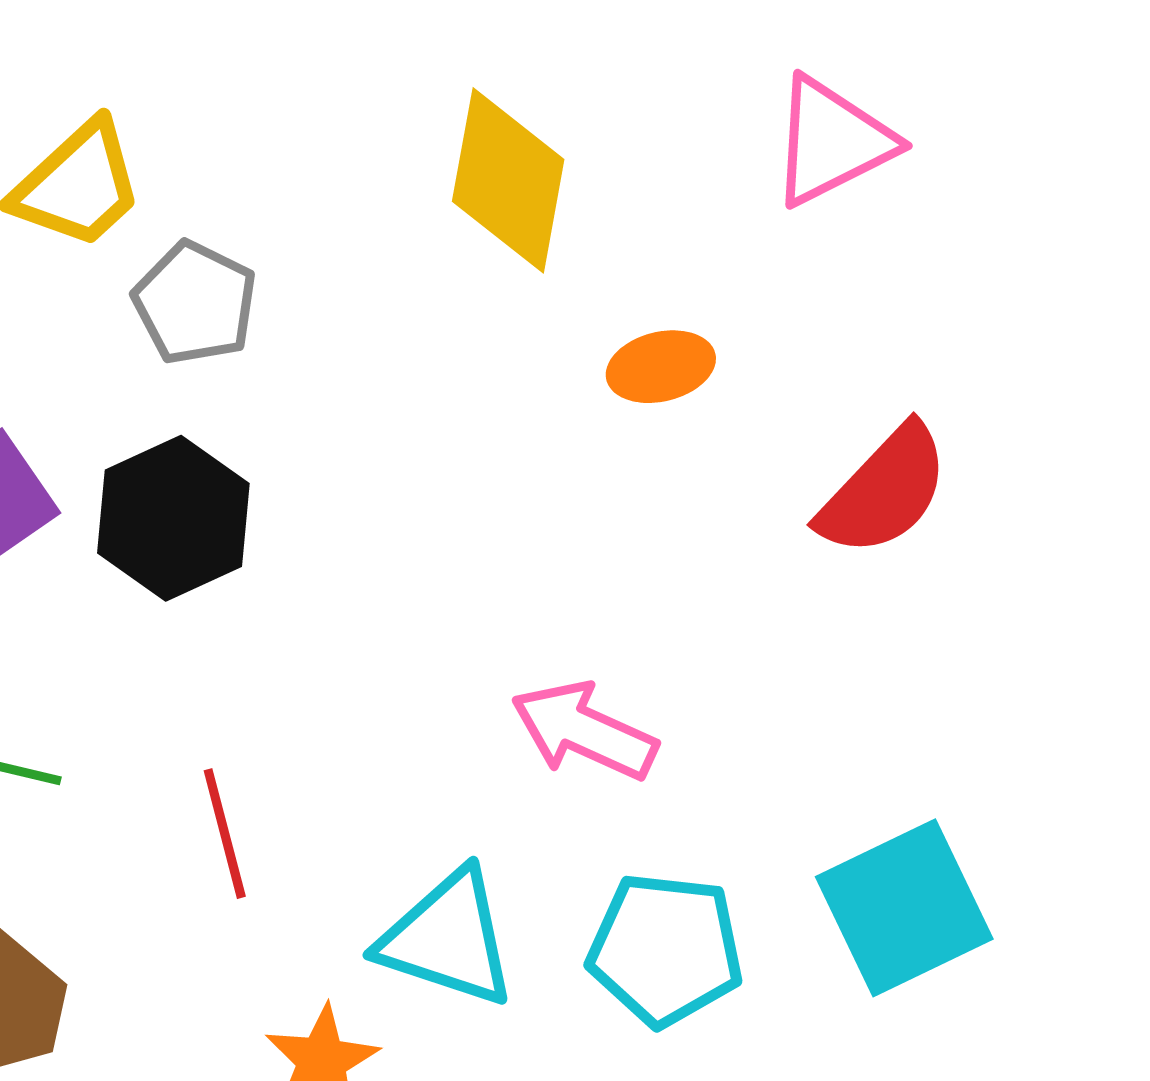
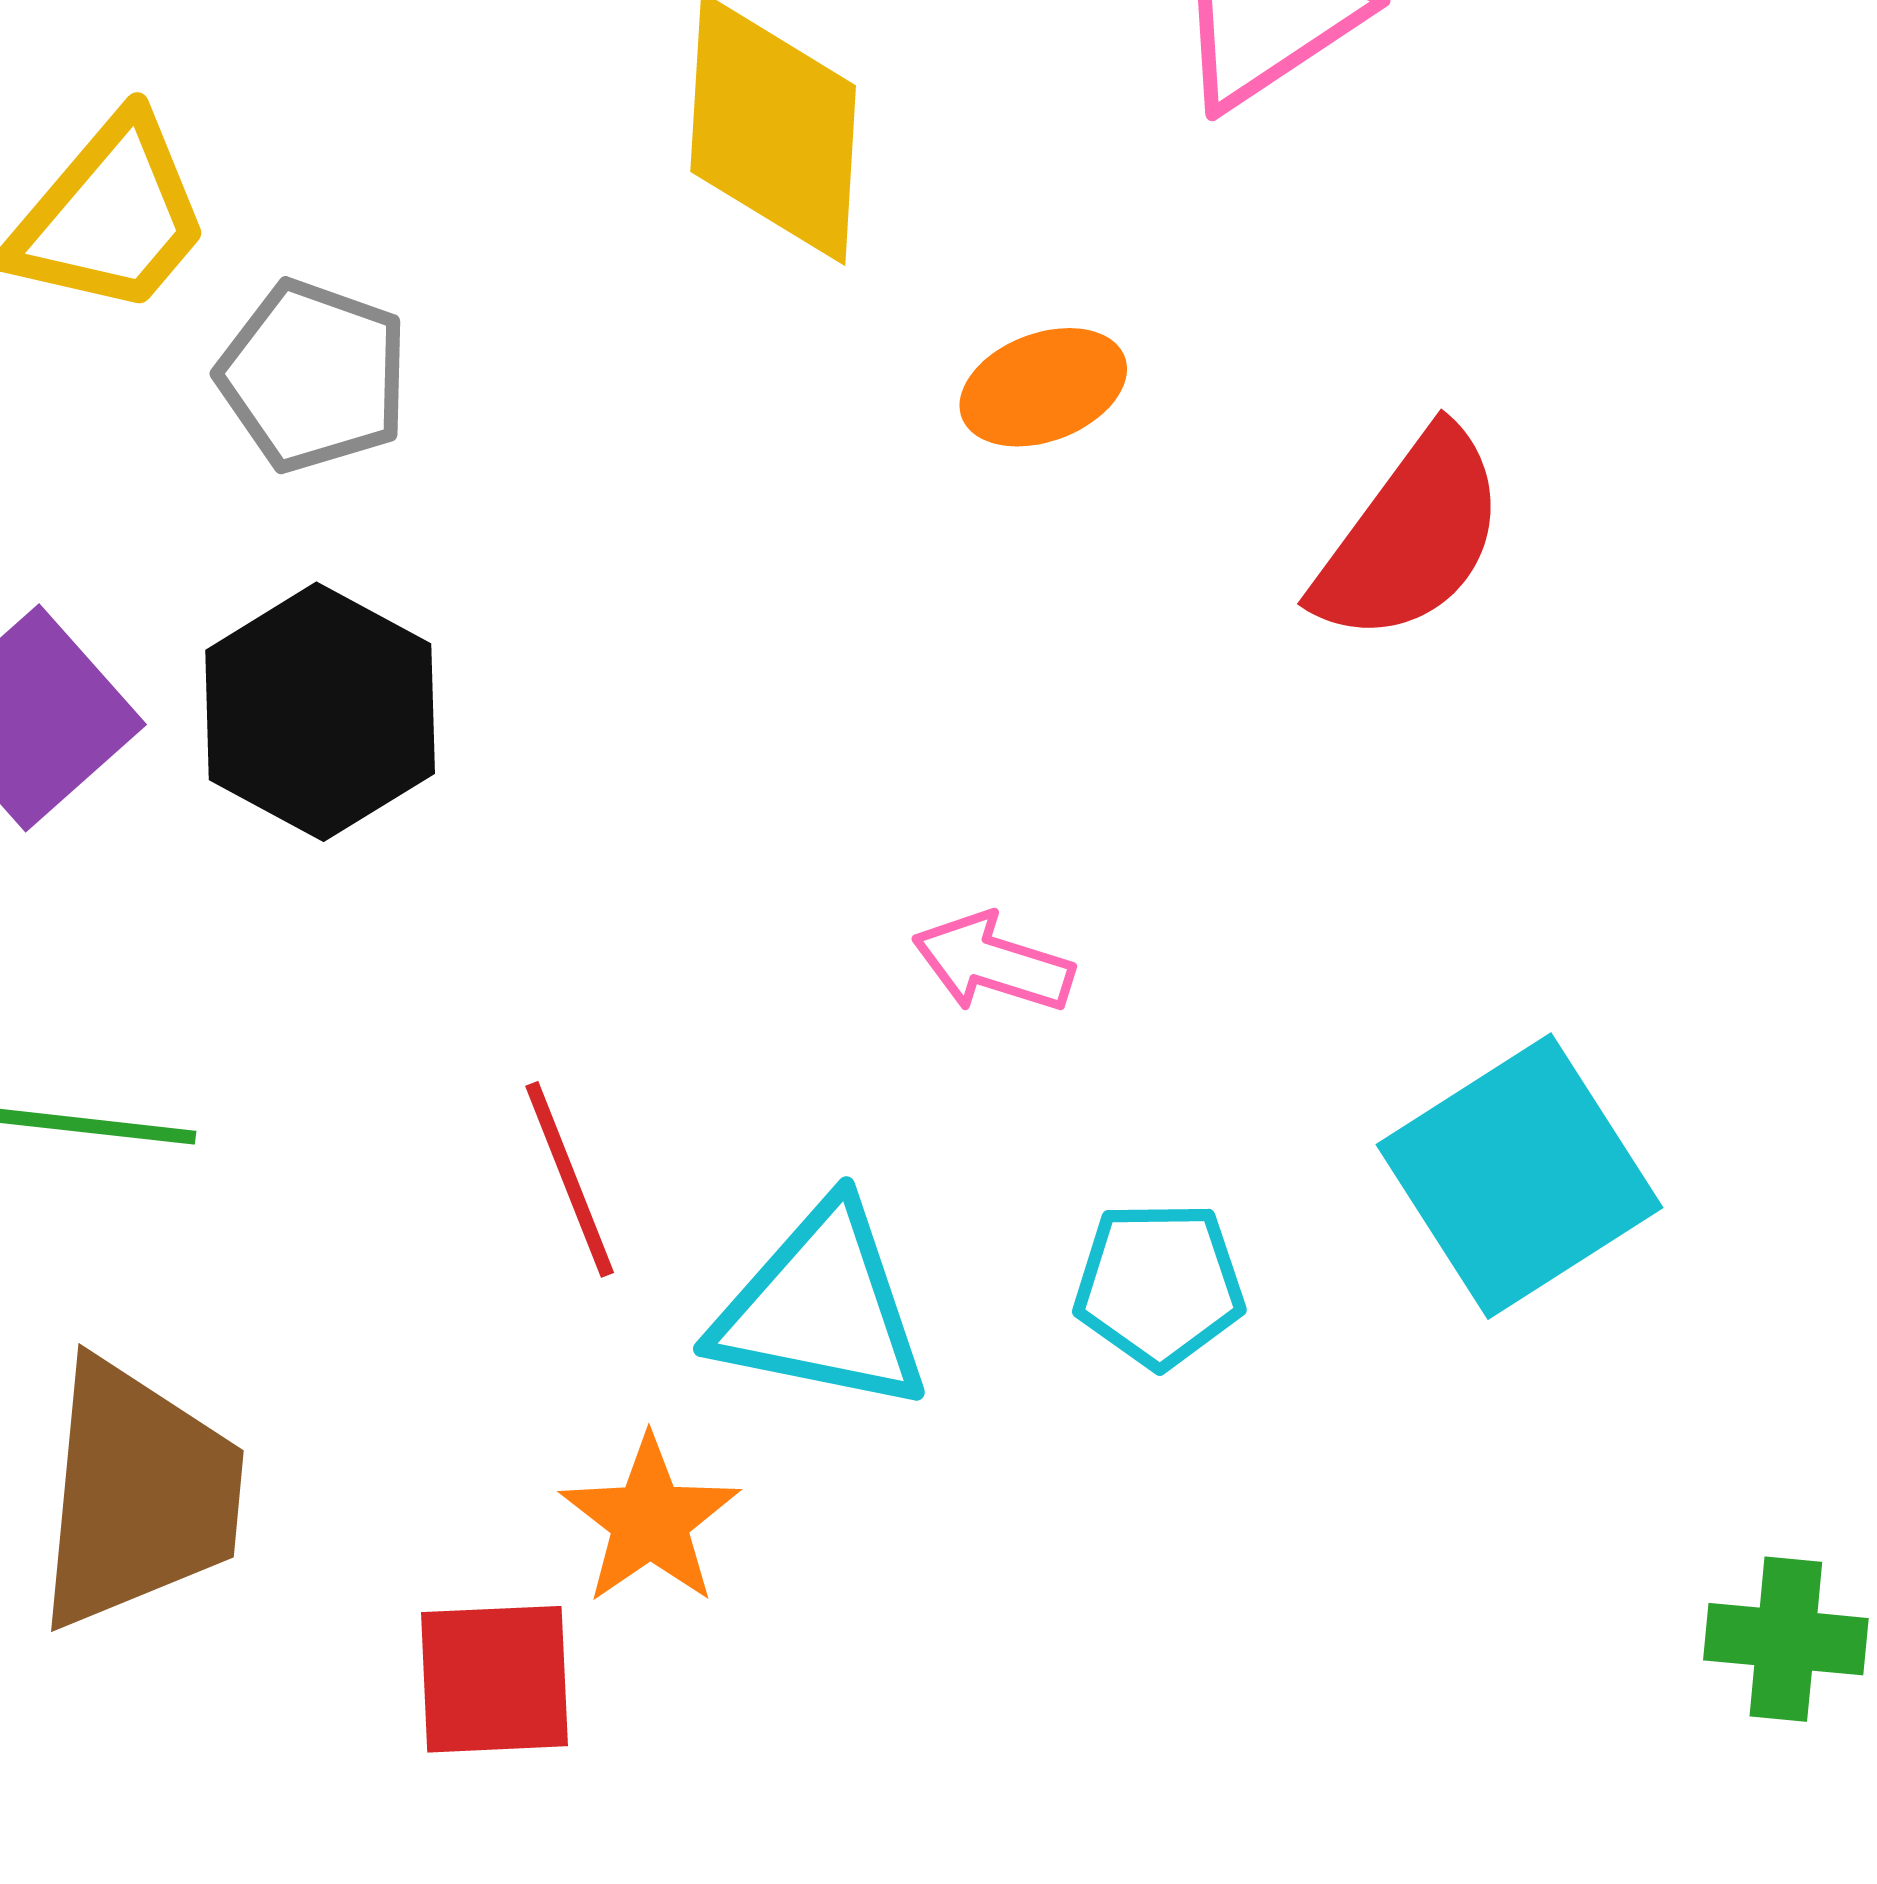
pink arrow: (584, 731) -> (993, 963), size x0.7
red line: (225, 834) -> (570, 1179), moved
cyan pentagon: (665, 949) -> (1159, 1285), size x0.7

